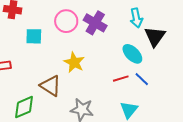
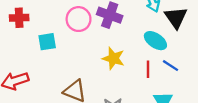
yellow star: (74, 62) -> (113, 58), moved
red line: (121, 79) -> (148, 69), turned -63

